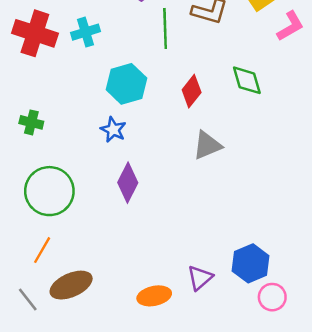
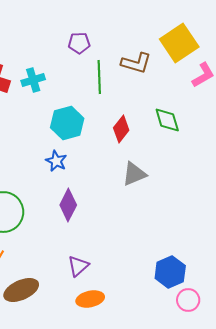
purple triangle: (200, 278) -> (78, 266), moved

